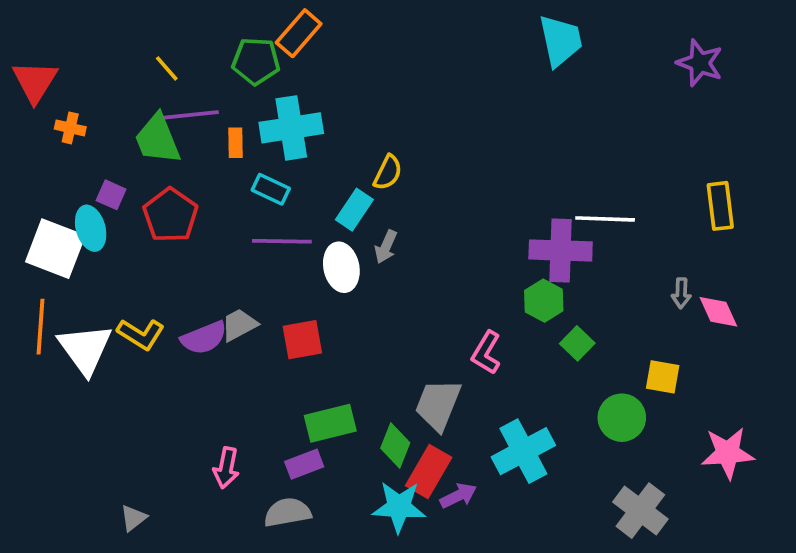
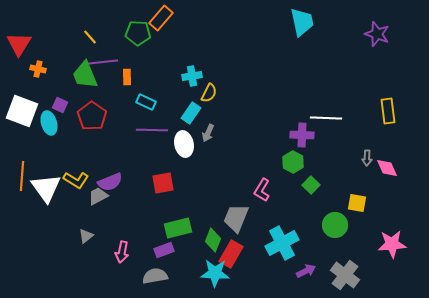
cyan cross: (291, 128) -> (192, 76), moved, size x0.6
white square: (55, 249) -> (22, 111), moved
purple cross: (561, 250) -> (302, 135), size x0.7
gray trapezoid: (239, 325) -> (98, 196), moved
purple arrow: (458, 496) -> (306, 271), moved
gray triangle: (133, 518) -> (86, 236), moved

